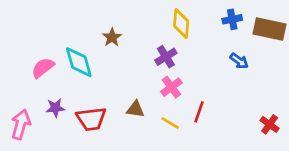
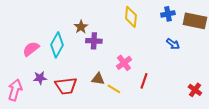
purple cross: (166, 57) -> (94, 41), moved, turned 35
cyan diamond: (79, 62) -> (57, 45), turned 45
yellow line: (170, 123) -> (114, 89), moved

